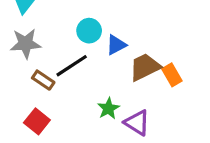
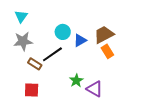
brown trapezoid: (145, 67) -> (104, 35), moved
orange rectangle: (172, 75) -> (107, 51), moved
red square: (37, 121) -> (32, 90), turned -35

